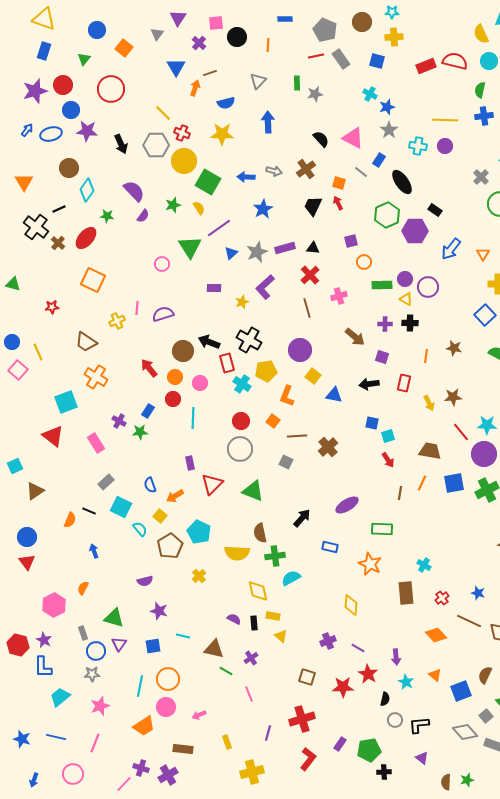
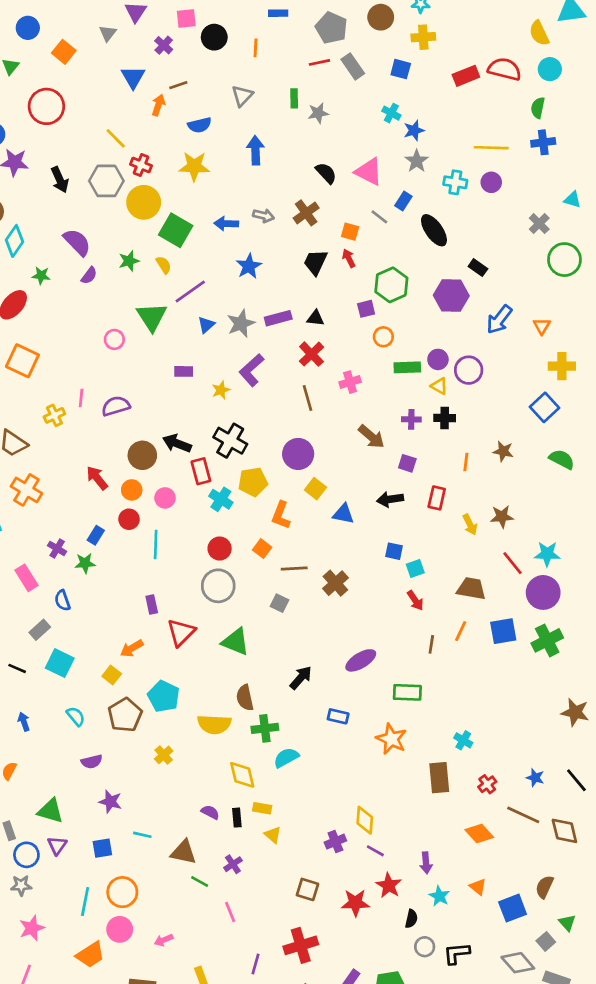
green hexagon: (387, 215) -> (391, 285), moved
blue semicircle: (150, 485) -> (62, 600), moved
cyan semicircle: (140, 529) -> (76, 716), moved
yellow diamond: (351, 605) -> (365, 820), moved

